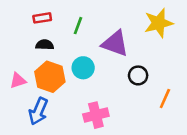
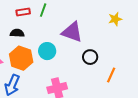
red rectangle: (42, 18) -> (23, 12), moved
yellow star: (159, 23) -> (115, 19), moved, size x0.6
green line: (78, 26) -> (43, 10), moved

